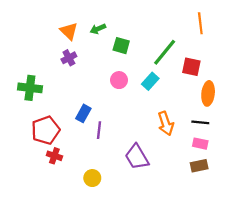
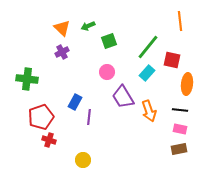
green square: (121, 46) -> (109, 41), turned -35
cyan rectangle: (150, 81) -> (147, 73), moved
purple trapezoid: (137, 157) -> (123, 97), moved

